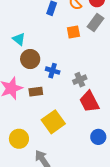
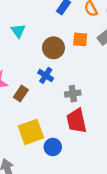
brown circle: (30, 59) -> (53, 48), moved
brown rectangle: (36, 92) -> (21, 93), turned -64
blue circle: (98, 137) -> (53, 147), moved

